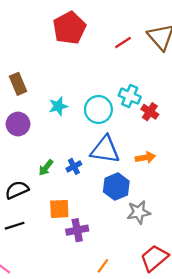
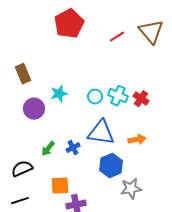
cyan cross: (130, 96) -> (118, 96), moved
cyan circle: (98, 109) -> (95, 97), size x0.6
purple circle: (18, 124) -> (34, 109), moved

